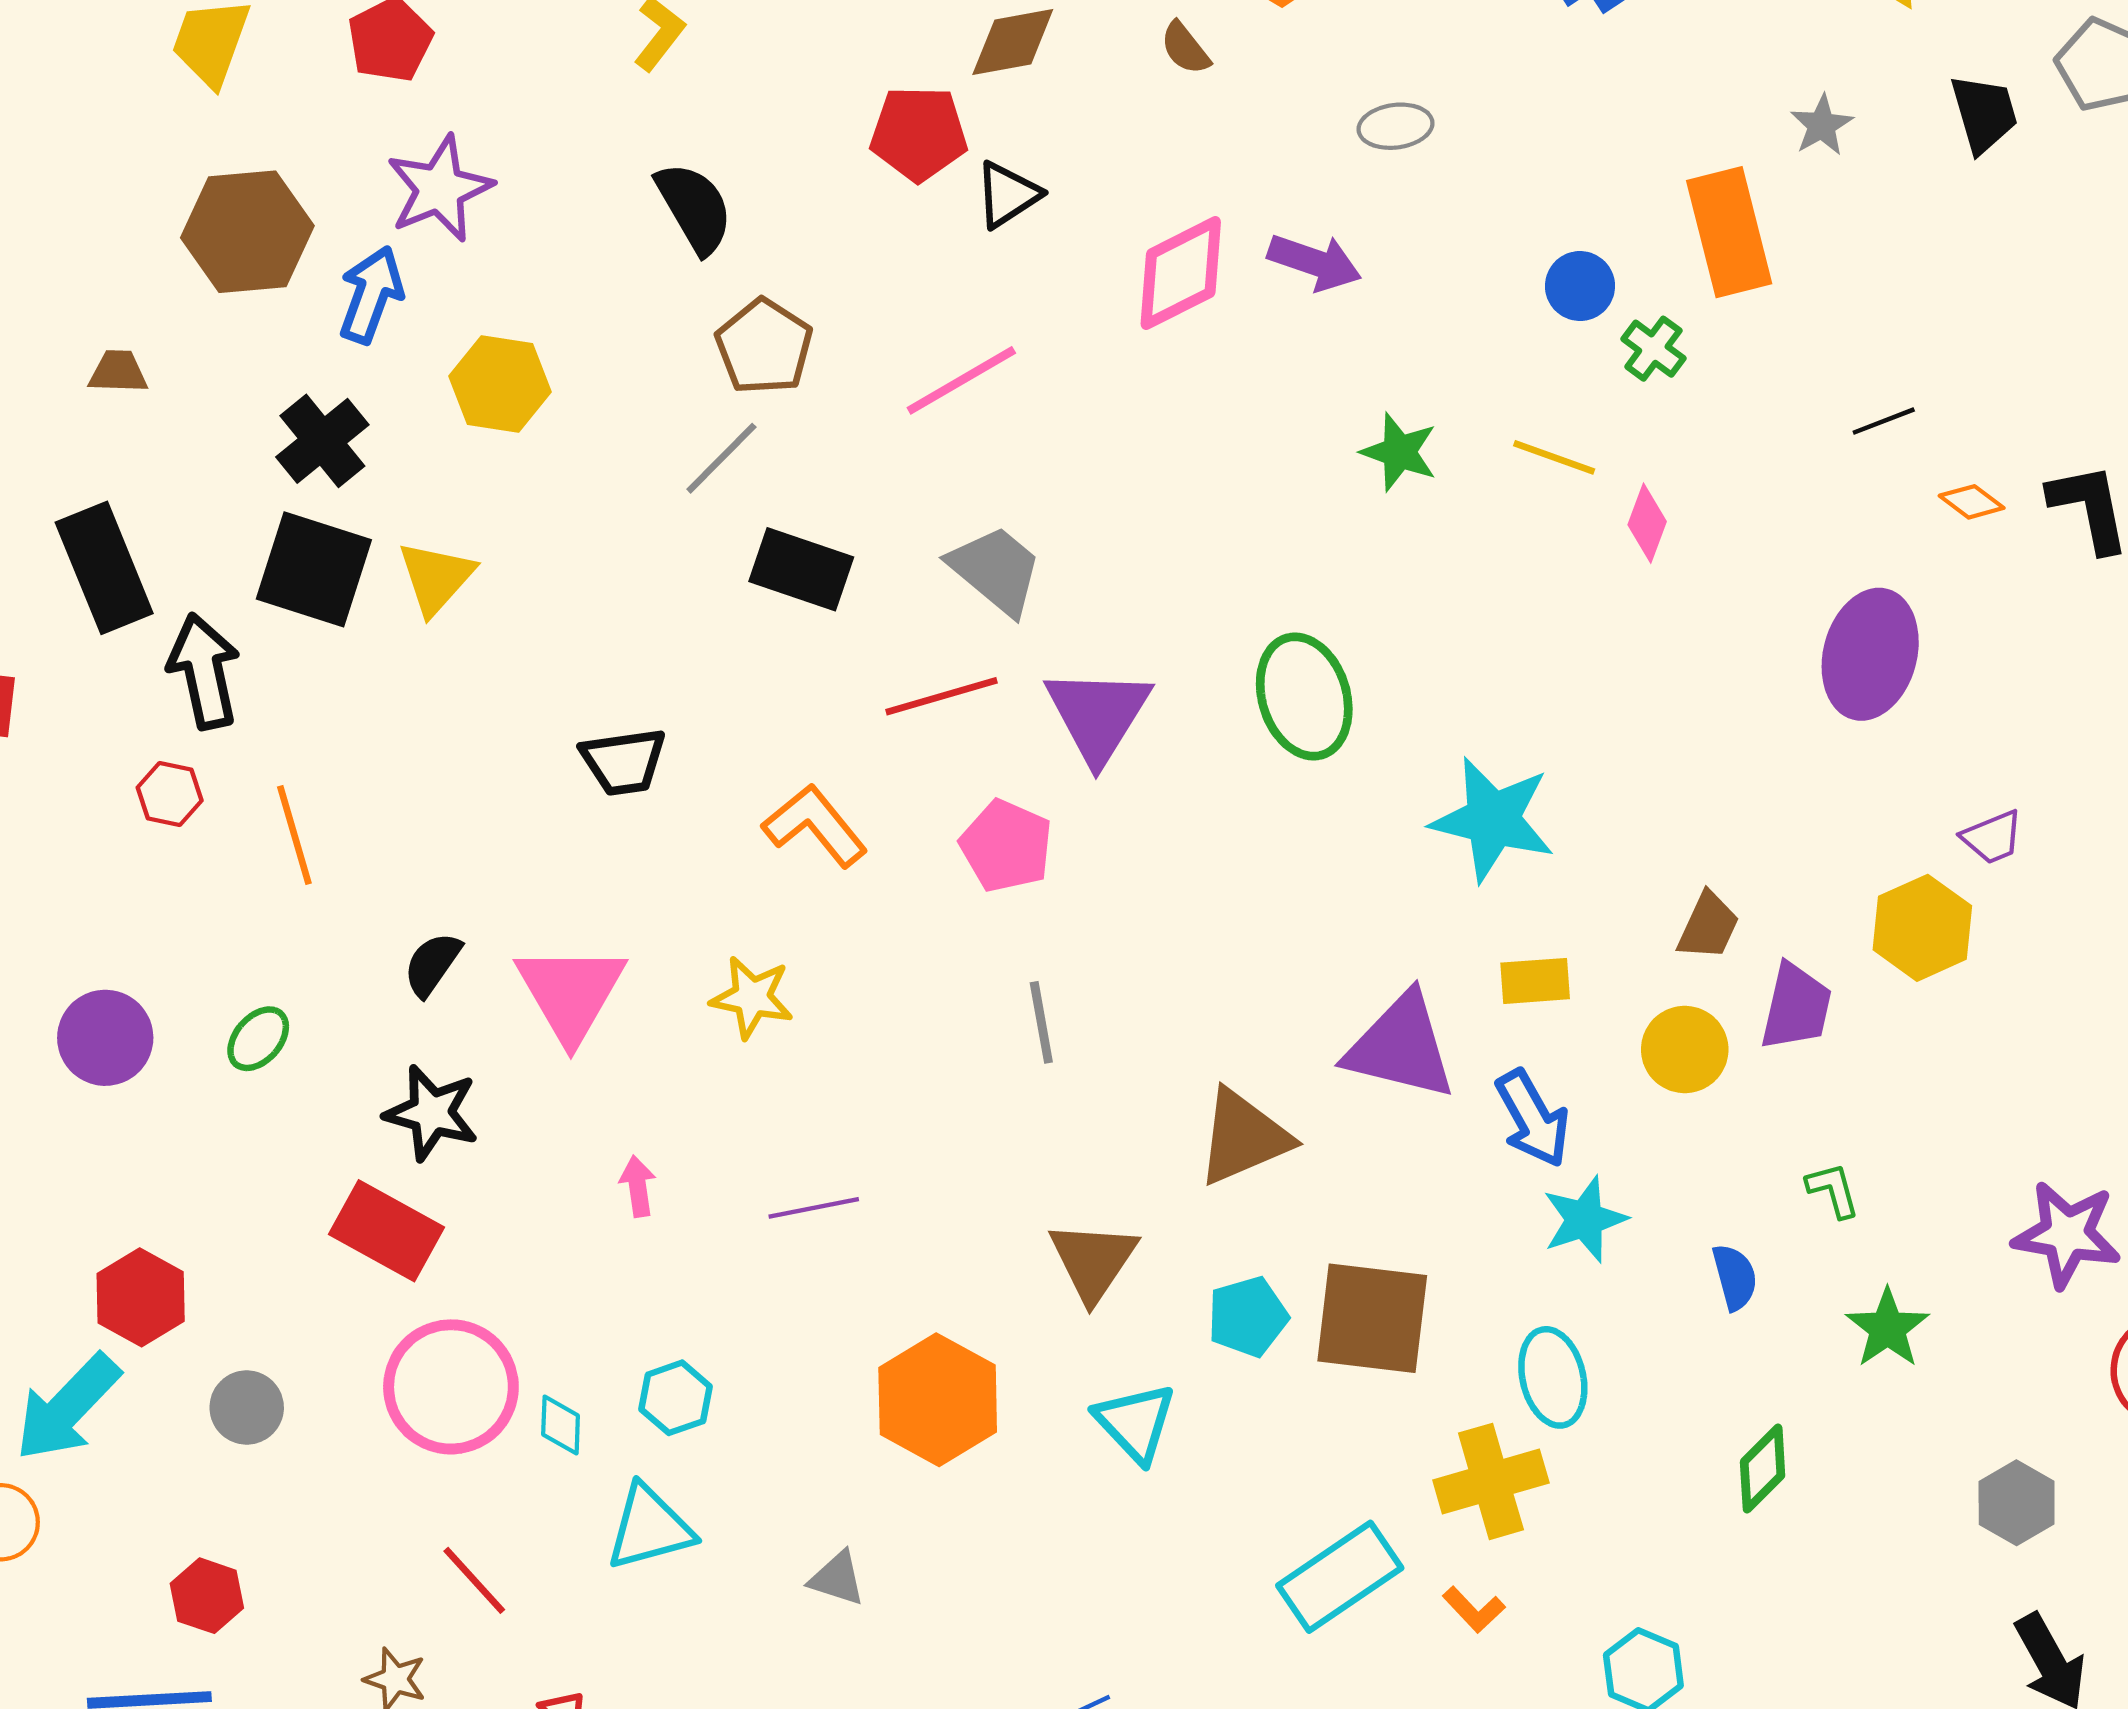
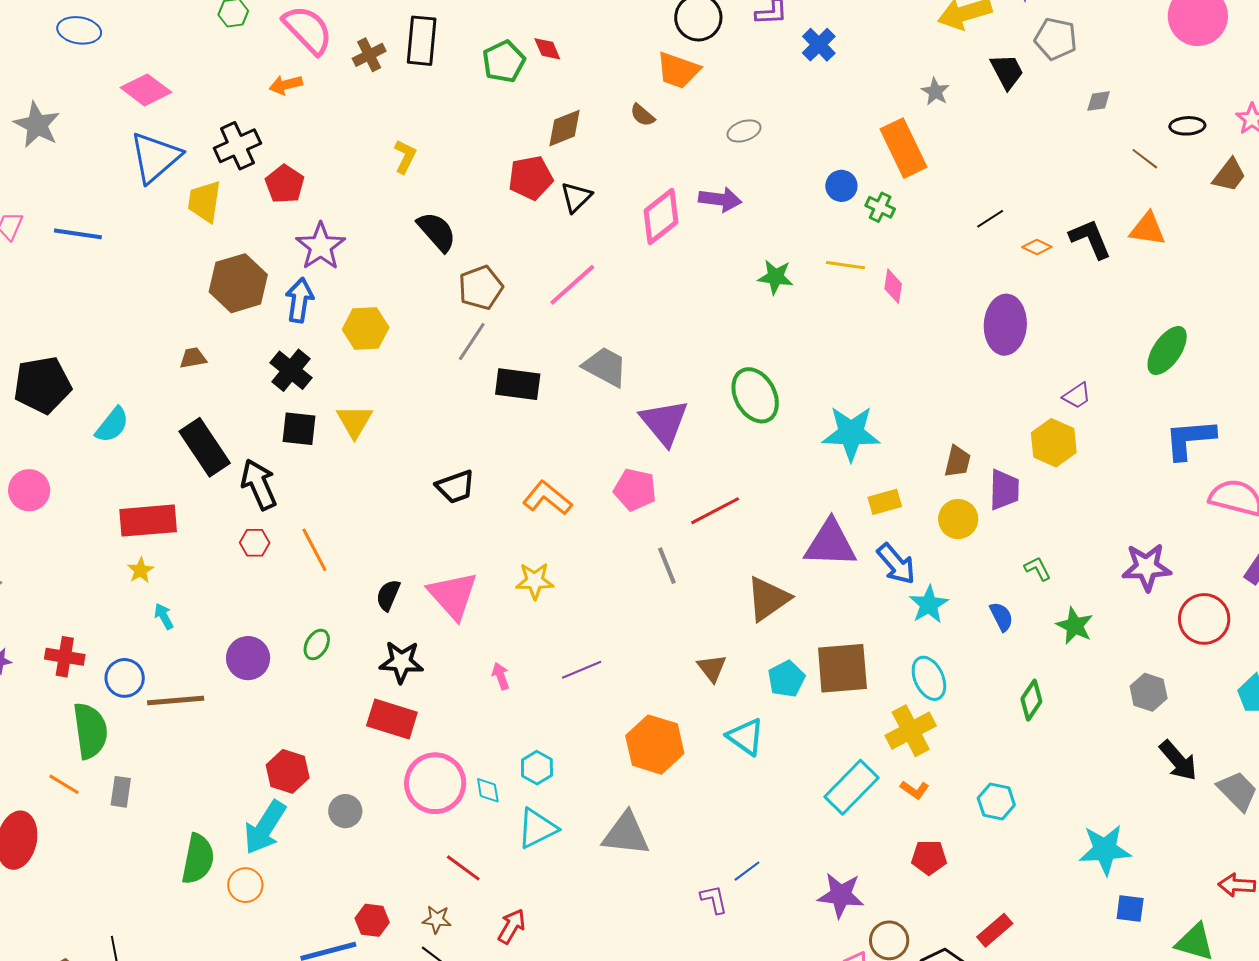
brown pentagon: (764, 347) -> (481, 288), turned 30
black square: (314, 569) -> (299, 429), size x0.7
red line: (941, 696) -> (715, 511), moved
brown triangle: (1093, 1261) -> (712, 668), size x0.7
gray triangle: (837, 1578) -> (626, 834), size x1.8
red hexagon: (207, 1596) -> (372, 920), moved

